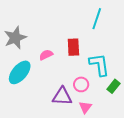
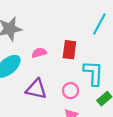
purple triangle: (62, 96) -> (36, 89), moved

